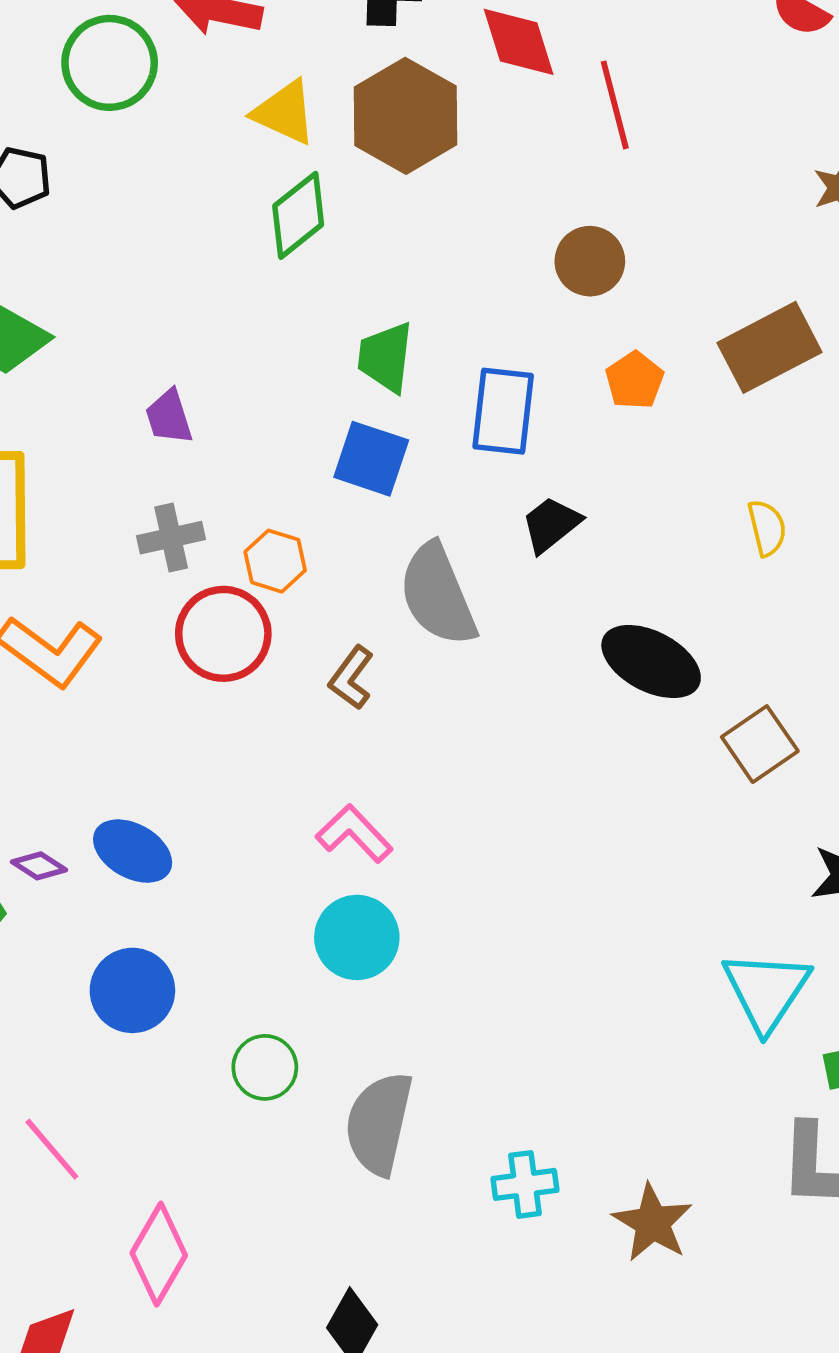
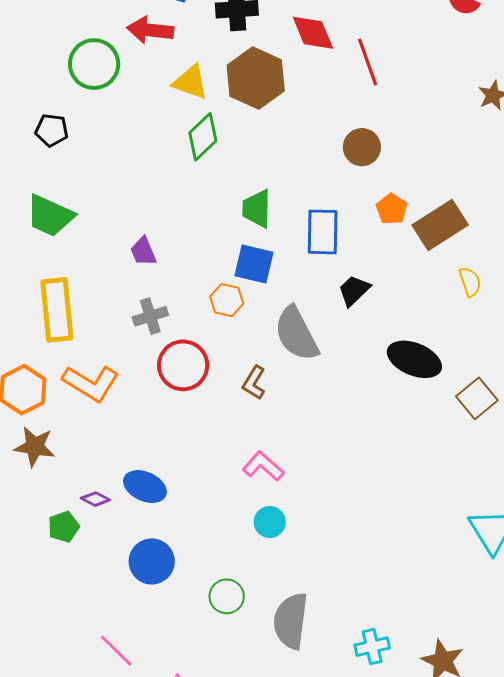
brown rectangle: (769, 347) -> (440, 225), moved
orange hexagon: (275, 561) -> (227, 300), moved
cyan circle: (357, 937) -> (270, 522), size x0.7

